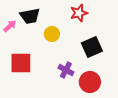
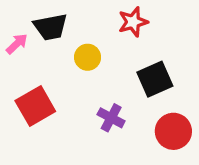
red square: (21, 63) -> (35, 106), turned -30
red circle: (90, 82) -> (173, 131), moved

